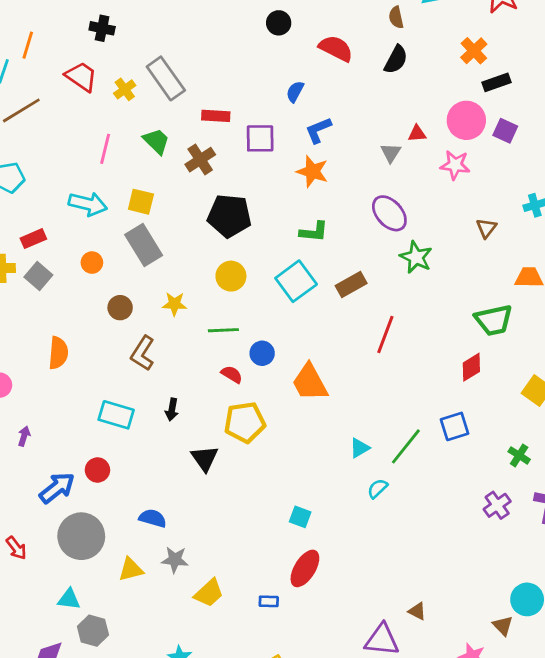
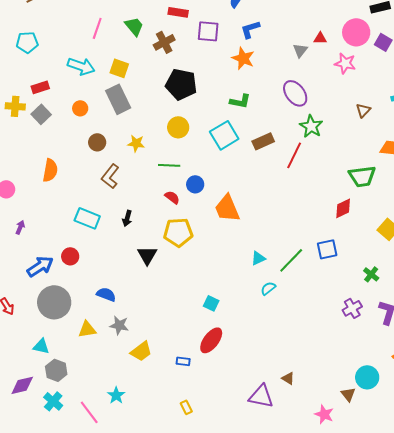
red line: (385, 335) -> (294, 155), moved

